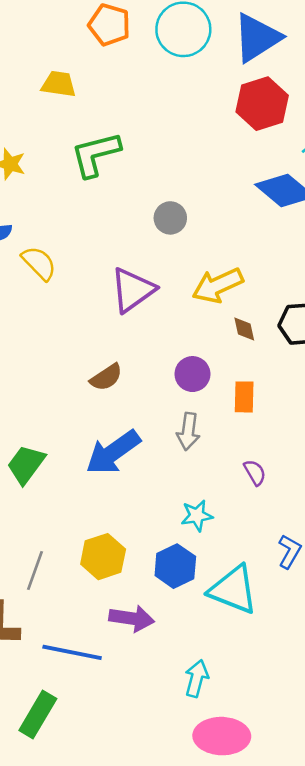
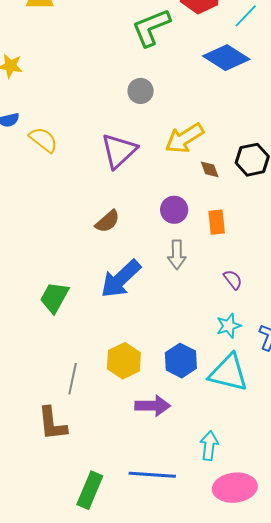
green L-shape: (96, 154) -> (151, 27), moved
cyan star: (197, 516) -> (229, 326), moved
blue line: (72, 652) -> (152, 475), moved

